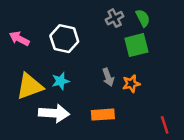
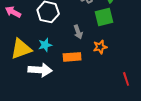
gray arrow: (108, 77) -> (78, 32), moved
orange rectangle: (103, 115) -> (72, 57), moved

